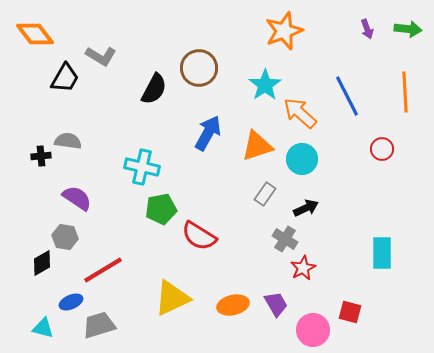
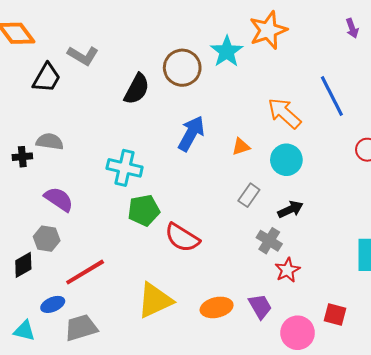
cyan star: (265, 85) -> (227, 52), moved
orange triangle: (257, 146) -> (241, 147), size x0.6

